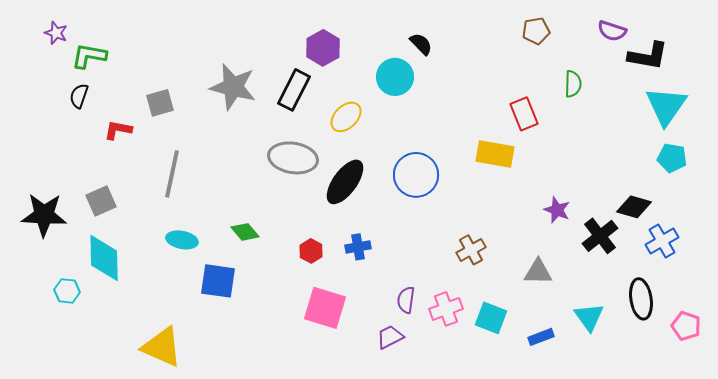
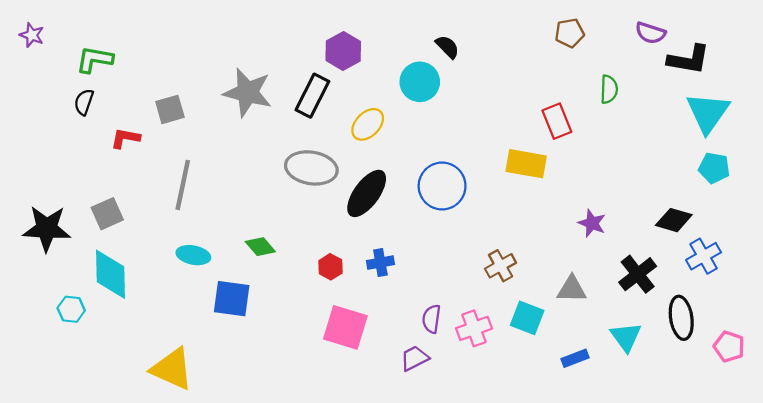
purple star: (56, 33) -> (32, 35), moved
black cross: (600, 236) -> (638, 274), moved
cyan square: (491, 318) -> (527, 318), moved

